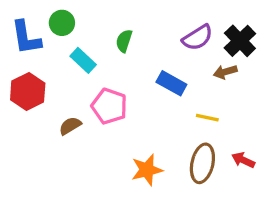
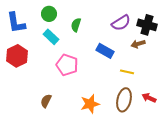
green circle: (62, 23) -> (49, 14), moved
black cross: (240, 41) -> (147, 25), turned -30
brown semicircle: (70, 126) -> (46, 101), moved, turned -32

